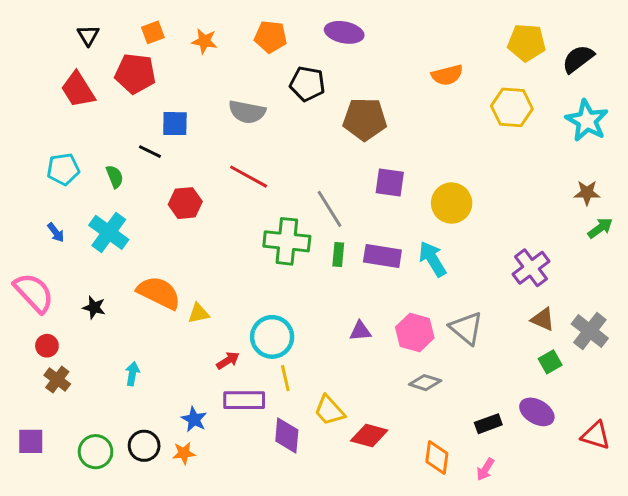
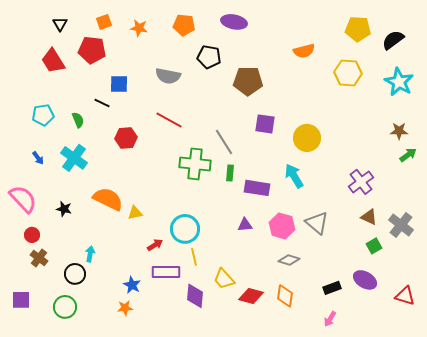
purple rectangle: (382, 256) -> (257, 188), moved
black circle: (144, 446) -> (75, 274), moved
orange diamond: (437, 458) -> (285, 296), moved

